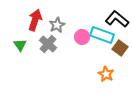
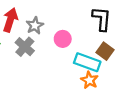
black L-shape: (117, 19) -> (102, 19), turned 55
cyan rectangle: (102, 35) -> (87, 62), moved

